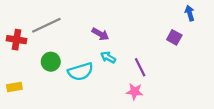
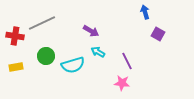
blue arrow: (190, 13) -> (145, 12), moved
yellow rectangle: (14, 87) -> (16, 67), moved

